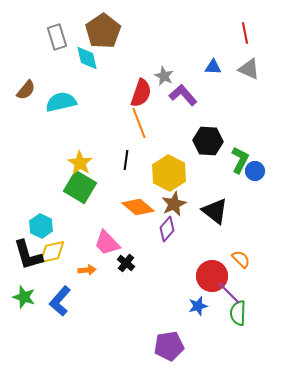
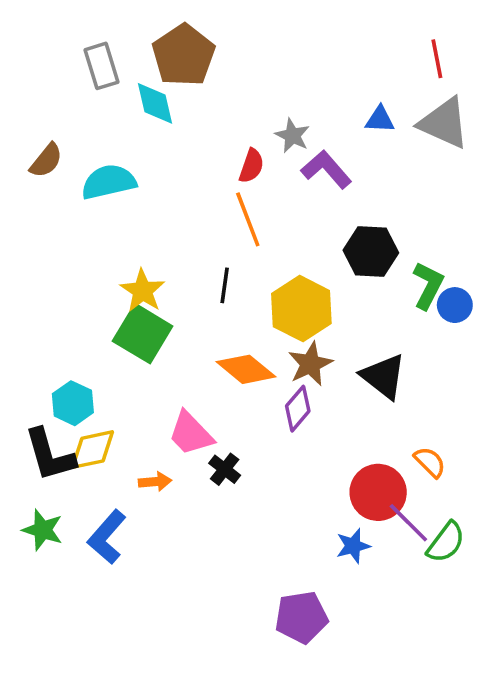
gray triangle: (249, 69) -> (444, 123), size x1.4
red semicircle: (141, 93) -> (251, 166), size x0.7
green semicircle: (238, 313) -> (446, 542), moved, turned -145

